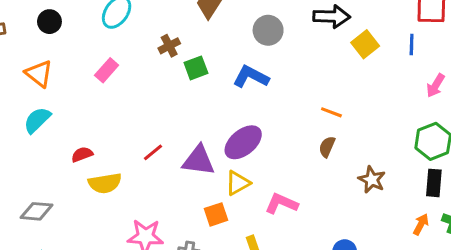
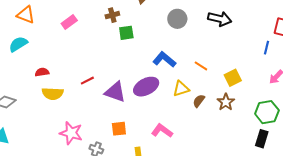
yellow square: (365, 44) -> (233, 78), moved
orange triangle: (39, 74) -> (26, 15), turned -30
blue L-shape: (251, 77) -> (164, 60), moved
orange line: (331, 112) -> (201, 66), moved
brown star: (372, 180) -> (226, 102), moved
yellow triangle: (238, 183) -> (181, 89), moved

